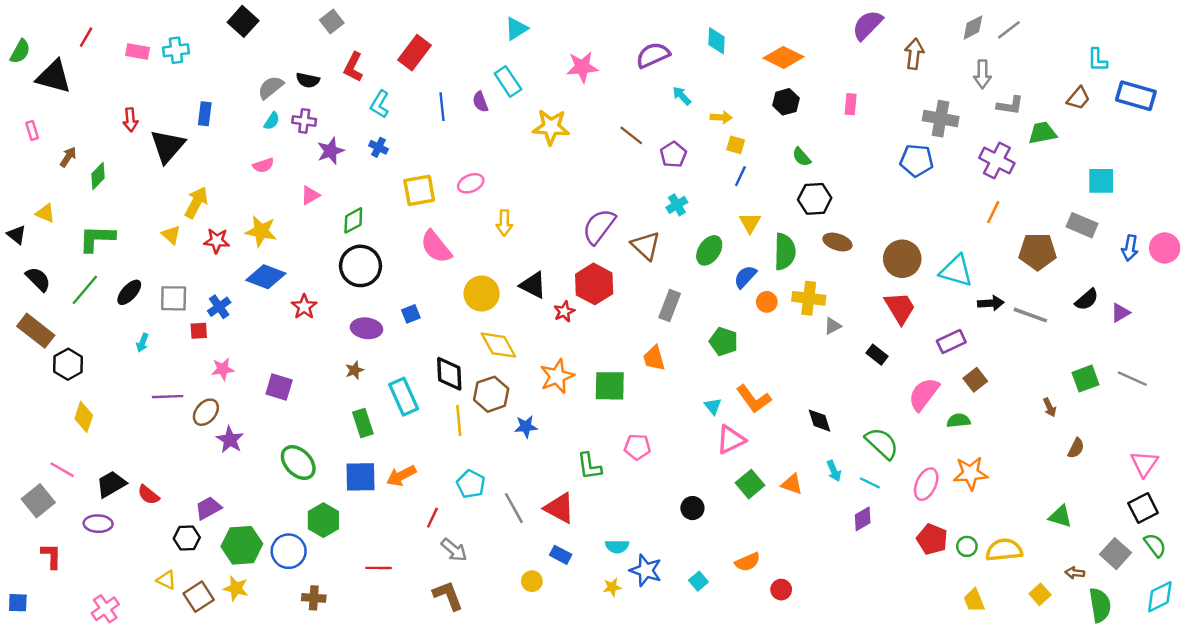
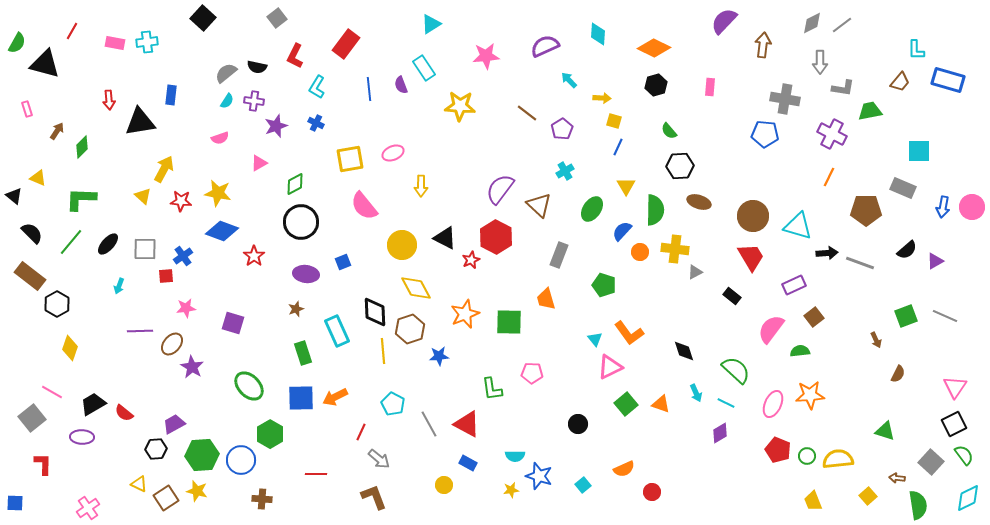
black triangle: (168, 146) -> (140, 122), turned 40

